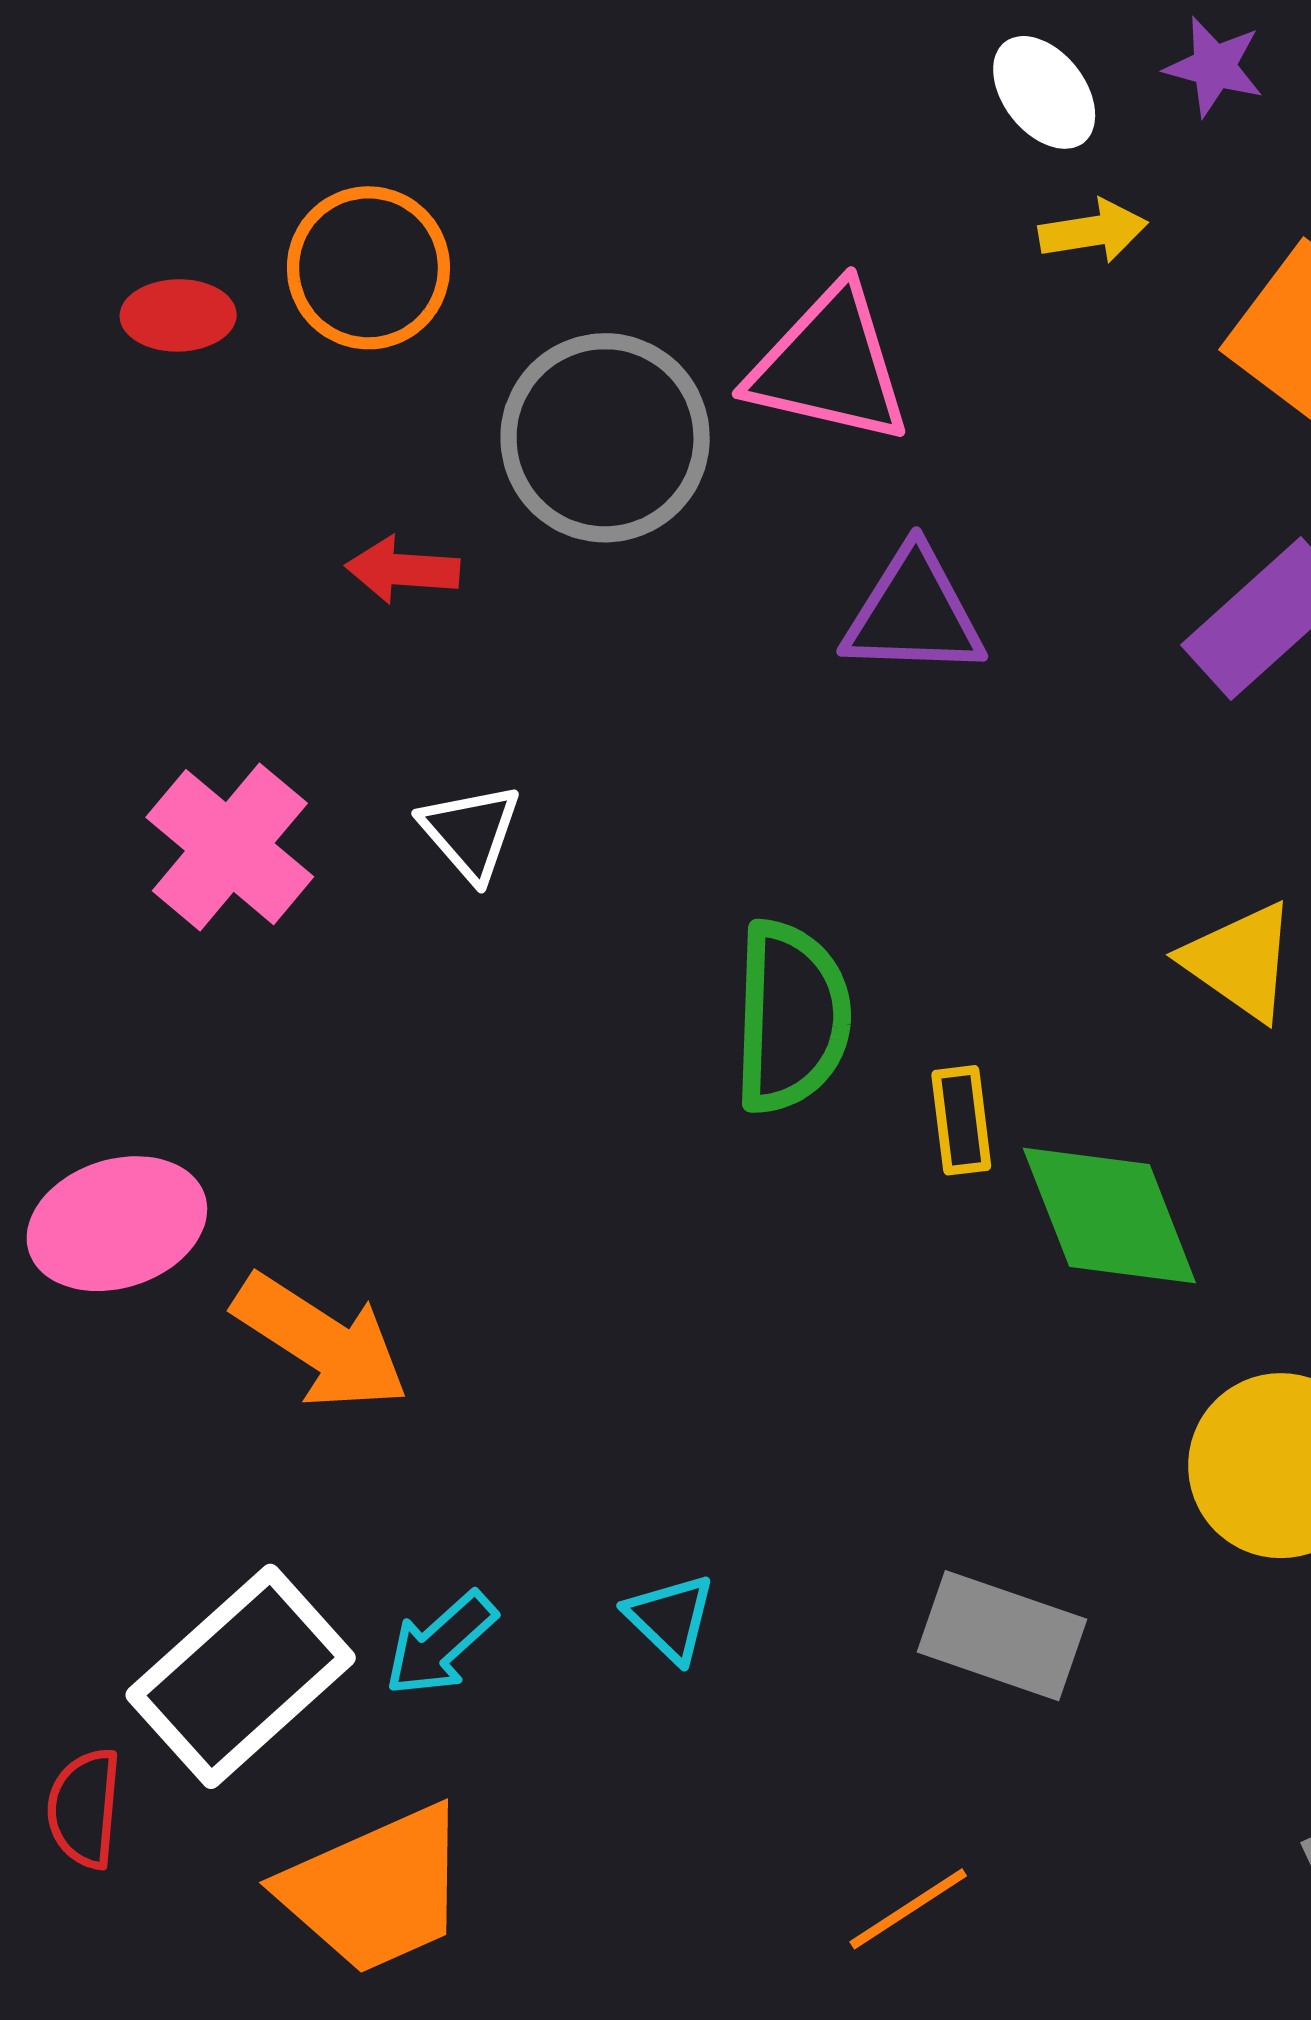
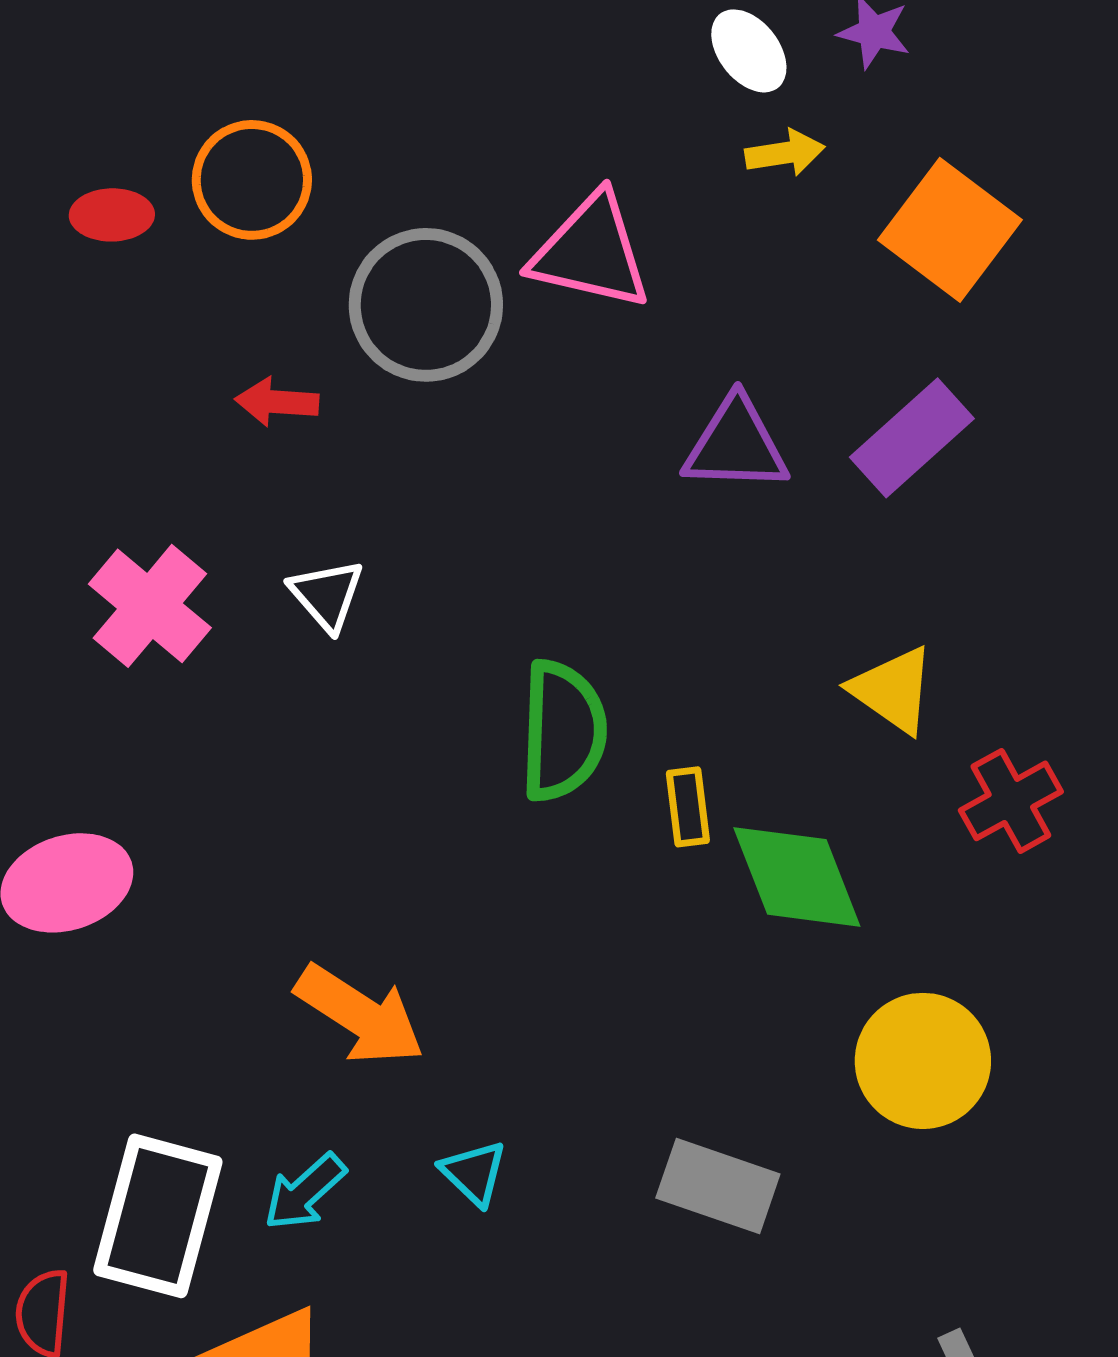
purple triangle: (914, 613) -> (736, 445), moved
orange arrow: (321, 1342) -> (360, 1015), moved
white rectangle: (241, 1676) -> (158, 1216), turned -33

